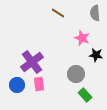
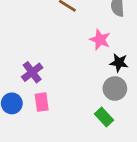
purple cross: (32, 62) -> (32, 72), size x0.7
gray circle: (76, 74) -> (115, 88), moved

